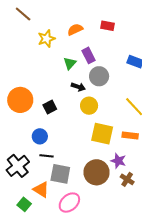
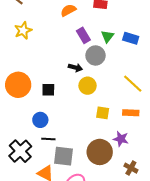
yellow star: (46, 39) -> (23, 30), moved
green triangle: (70, 63) -> (108, 36), moved
black square: (50, 107) -> (48, 90), turned 32
yellow square: (102, 134) -> (103, 113), size x0.6
brown cross: (127, 179) -> (131, 168), moved

